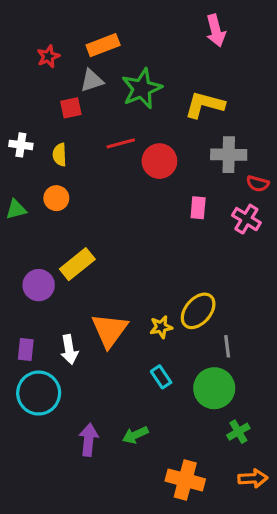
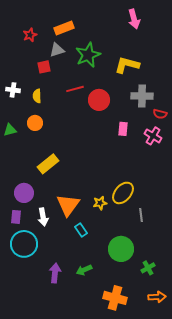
purple circle: (39, 285) -> (24, 193), moved
cyan rectangle: (161, 377) -> (81, 230), moved
green circle: (214, 388) -> (121, 249), moved

